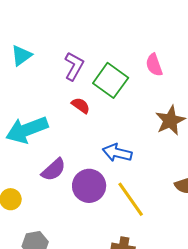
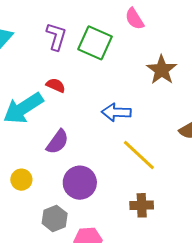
red semicircle: (81, 105) -> (56, 85), moved
purple circle: (89, 186) -> (80, 183), moved

